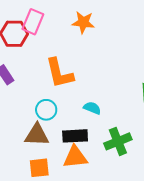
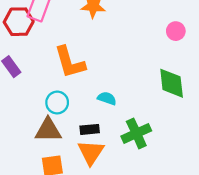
black rectangle: (75, 136) -> (90, 129), size x0.7
orange triangle: (75, 157) -> (91, 152), turned -48

